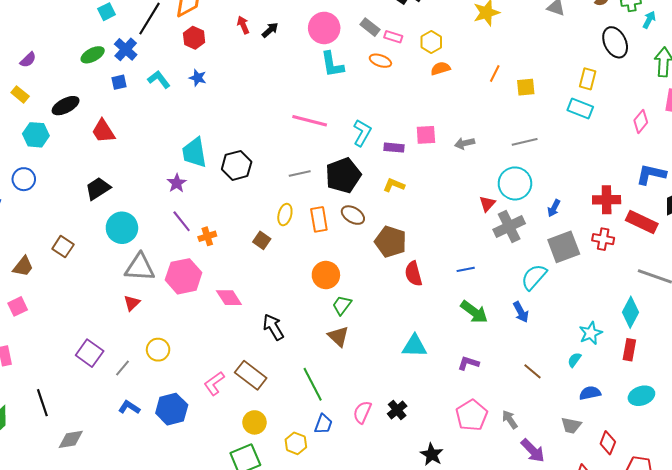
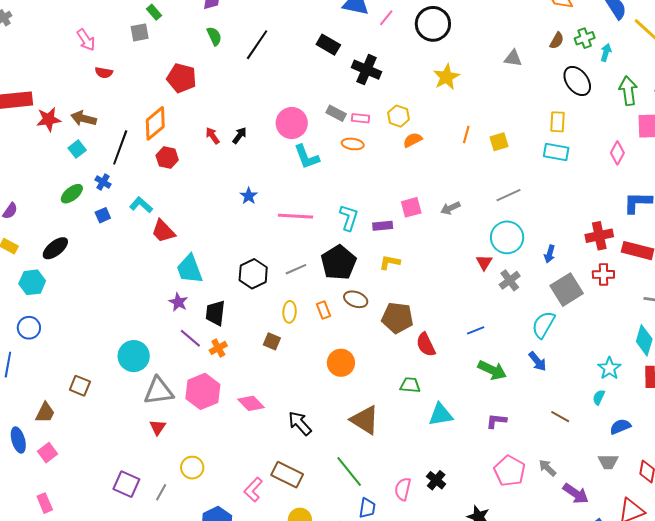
blue cross: (126, 49) -> (103, 182), size x0.7
blue star: (198, 78) -> (249, 196), moved, turned 30
red trapezoid: (103, 131) -> (163, 231), moved
black hexagon: (237, 165) -> (253, 274), moved
black trapezoid: (98, 188) -> (215, 313), moved, turned -40
orange rectangle: (319, 219) -> (323, 310), size x0.7
gray cross: (509, 226) -> (510, 280), size x0.7
green trapezoid: (342, 305) -> (410, 385), moved, turned 70
brown triangle: (338, 336) -> (365, 420), size x1.4

